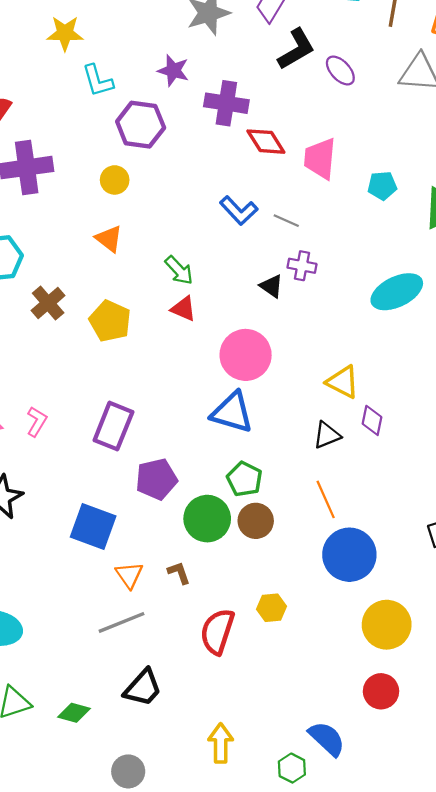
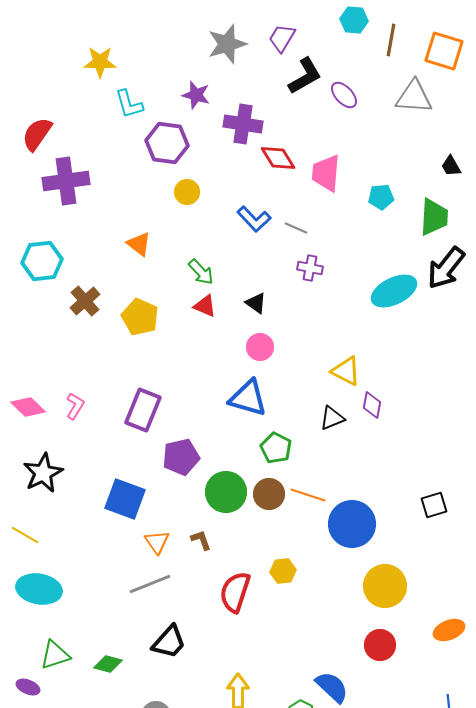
yellow circle: (115, 180) -> (187, 192), moved
black triangle: (272, 286) -> (256, 303), moved
pink circle: (246, 355) -> (260, 347), size x0.6
green pentagon: (244, 479) -> (276, 448), moved
orange line: (326, 499) -> (308, 495), moved, turned -48

